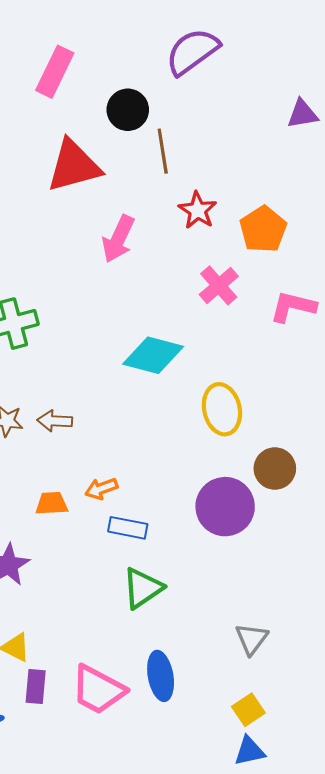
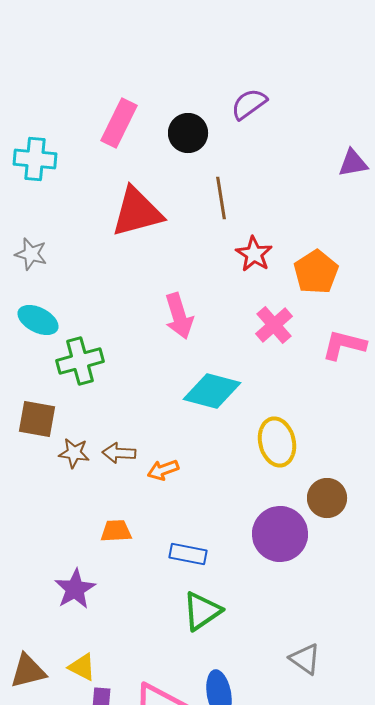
purple semicircle: (192, 52) -> (249, 104), size x0.7
black circle: (128, 110) -> (188, 133), moved
pink arrow: (118, 239) -> (179, 316), moved, turned -42
orange arrow: (101, 489) -> (163, 470), moved
gray triangle: (252, 639) -> (305, 659), turned -32

